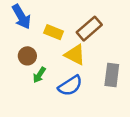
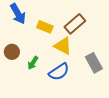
brown circle: (27, 56) -> (12, 52), moved
gray rectangle: (112, 75) -> (94, 63), turned -36

